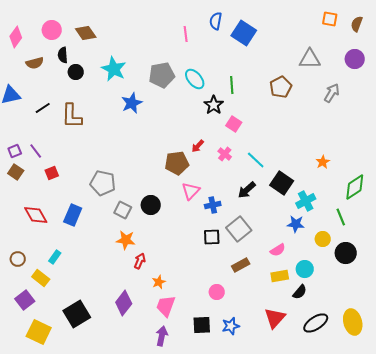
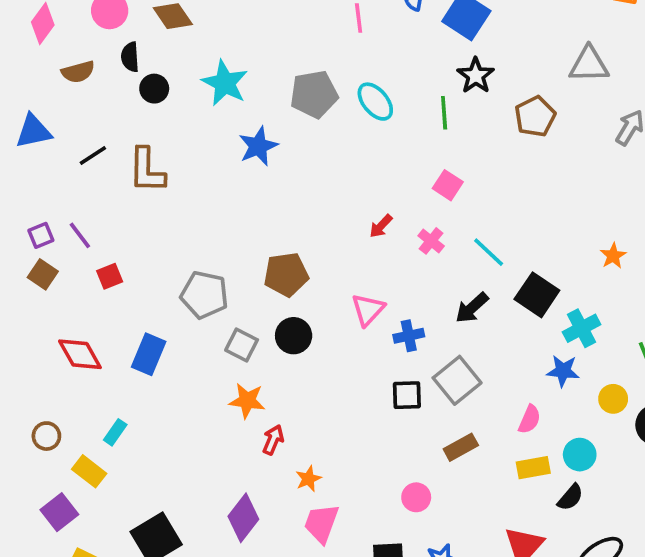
black star: (214, 105) -> (476, 76), moved
brown pentagon: (177, 163) -> (286, 274), moved
pink semicircle: (278, 250) -> (530, 419), turned -35

